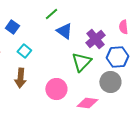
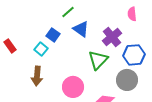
blue square: (12, 27) -> (53, 35), moved
pink semicircle: (123, 27) -> (132, 14), moved

